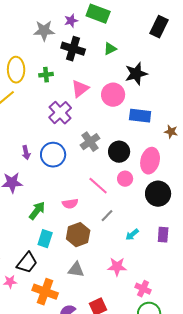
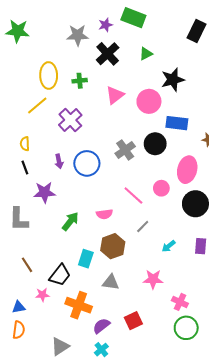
black cross: (73, 49) -> (108, 54), turned 30
purple cross: (60, 113) -> (70, 120), moved
black circle: (119, 152) -> (155, 144), moved
cyan rectangle: (45, 239) -> (86, 259), moved

